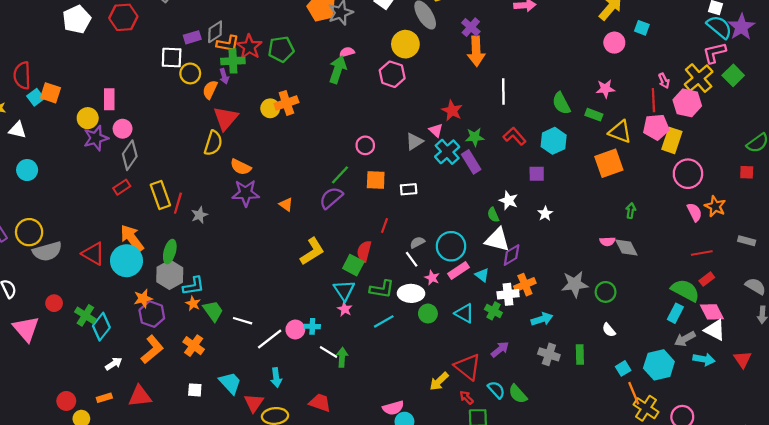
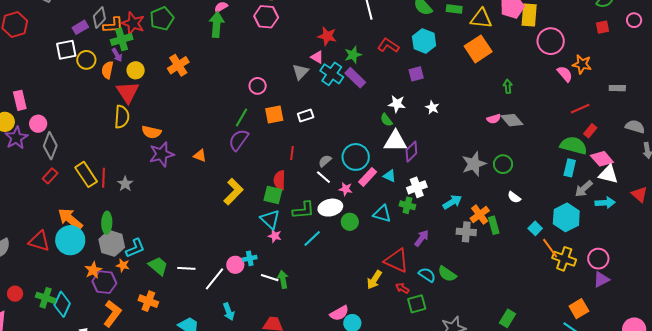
yellow circle: (270, 108) -> (136, 70), moved
orange cross: (525, 285) -> (480, 215), moved
orange star: (193, 304) -> (123, 265), moved

